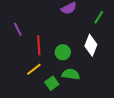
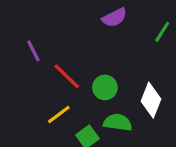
red line: (39, 45) -> (67, 76), turned -42
white diamond: (91, 45) -> (151, 100), moved

